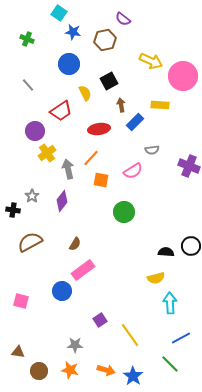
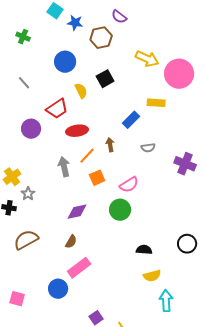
blue star: (73, 32) -> (75, 23), moved
brown arrow: (121, 105) -> (110, 145), moved
red ellipse: (99, 129) -> (77, 131), moved
yellow cross: (47, 153) -> (12, 177), moved
pink semicircle: (133, 171) -> (129, 185), moved
orange square: (101, 180) -> (97, 178), turned -35
purple diamond: (62, 201) -> (77, 212), moved, turned 40
black semicircle: (166, 252) -> (144, 250), moved

